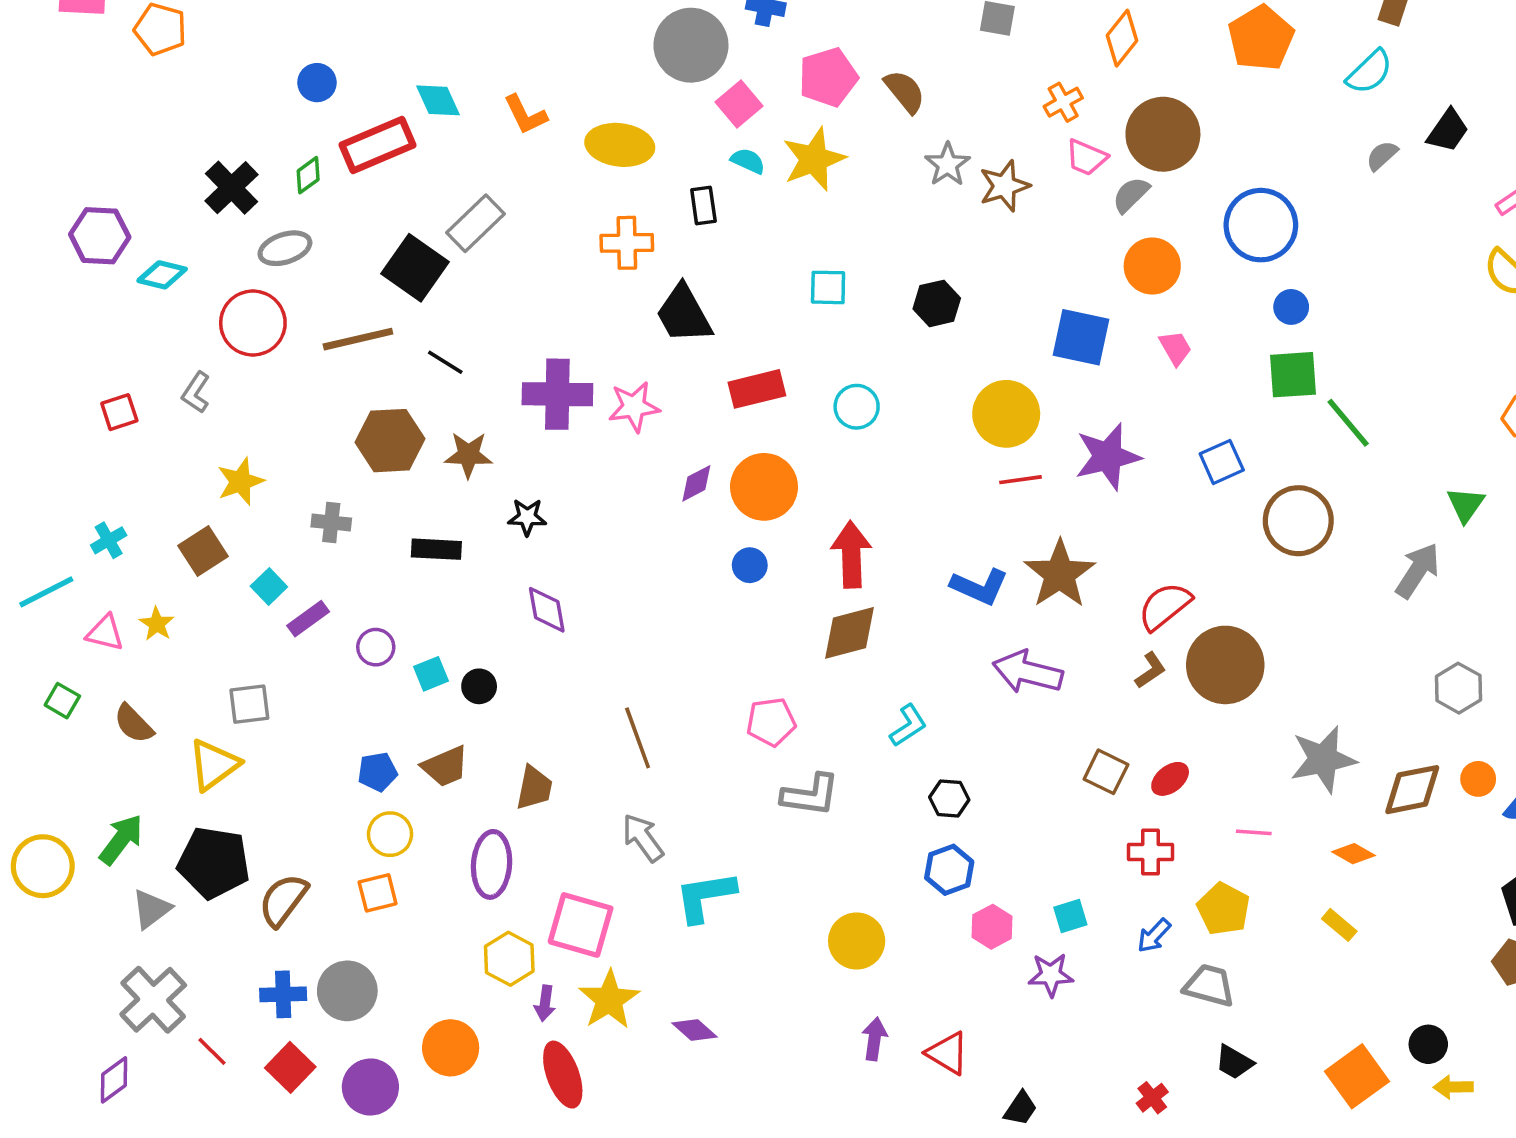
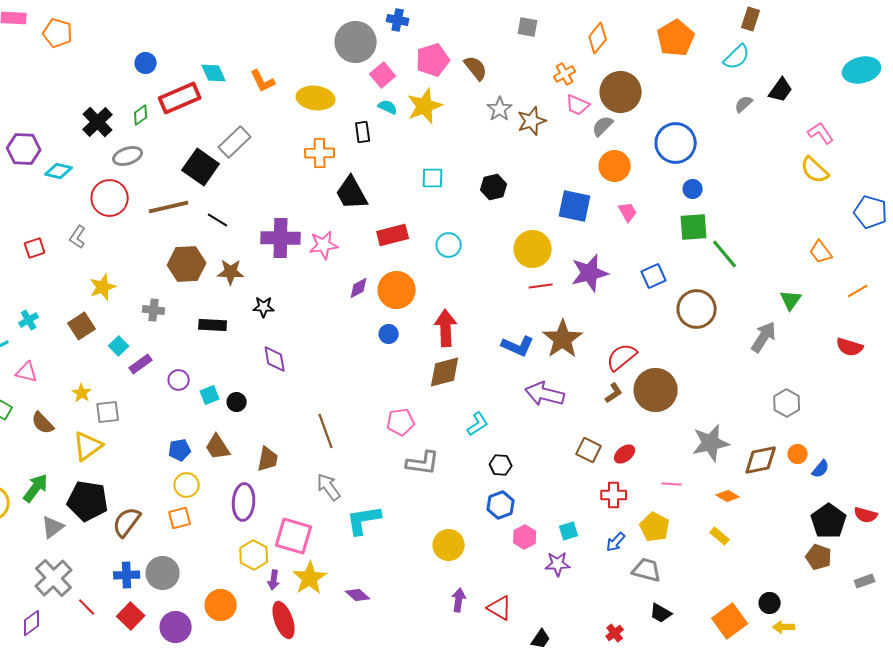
yellow star: (157, 624) -> (82, 393), moved
brown trapezoid: (445, 766) -> (218, 447), turned 80

